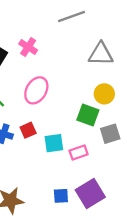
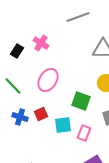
green square: (88, 115) -> (81, 101), moved
pink rectangle: (79, 152) -> (84, 133), turned -49

